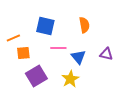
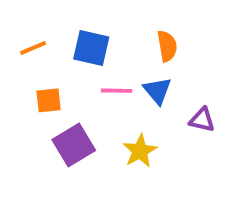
orange line: (13, 38) -> (33, 48), moved
purple triangle: (106, 54) -> (202, 120), moved
blue triangle: (78, 57) -> (157, 91), moved

